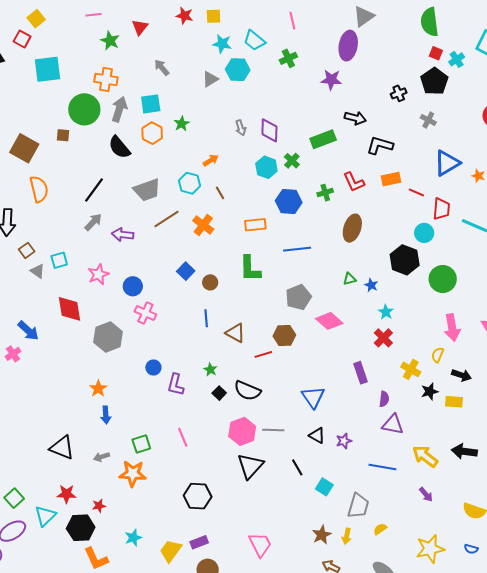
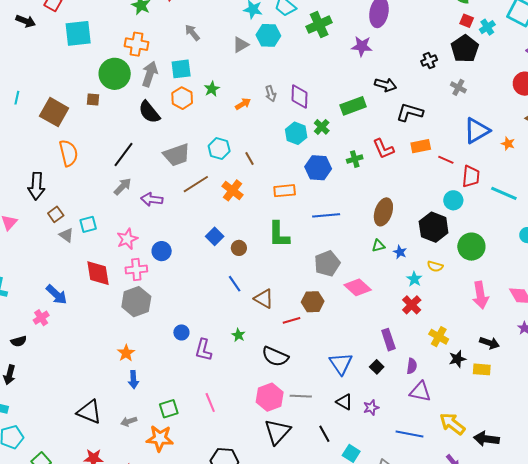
green cross: (288, 58) -> (319, 25), size x1.4
orange arrow: (211, 160) -> (243, 104), moved
brown ellipse: (352, 228) -> (383, 212), moved
pink cross: (145, 313) -> (136, 270), moved, turned -30
blue line: (206, 318) -> (235, 284), turned -30
yellow semicircle: (438, 355) -> (435, 266), moved, turned -98
black square: (219, 393) -> (377, 367), moved
black arrow: (464, 451) -> (486, 439), moved

